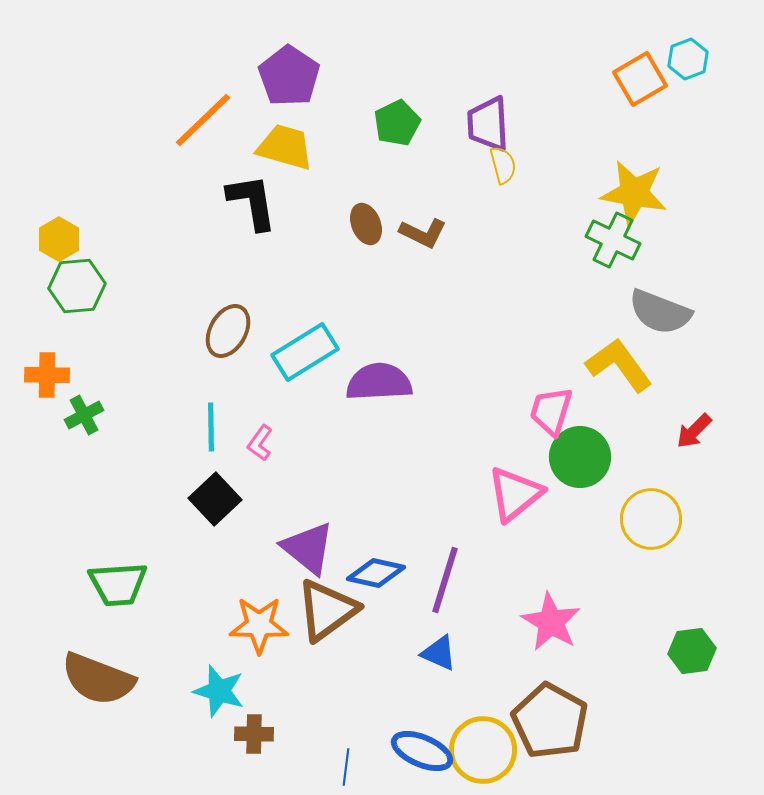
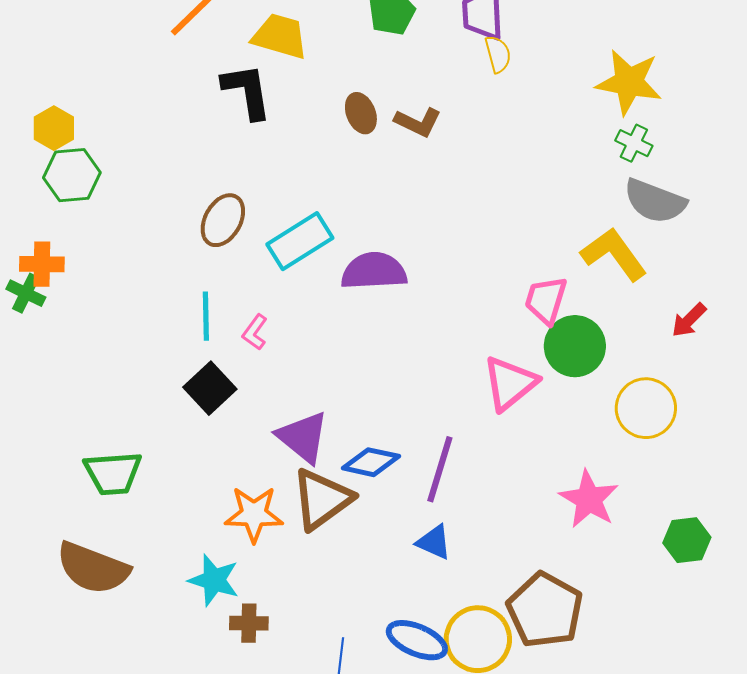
green cross: (613, 240) -> (634, 143), moved, size x0.7
green cross: (84, 415) -> (26, 293), moved, turned -36
pink star: (551, 622) -> (589, 499), moved

